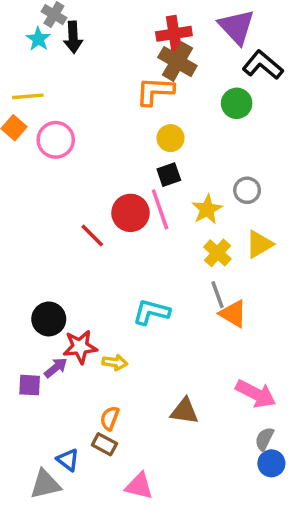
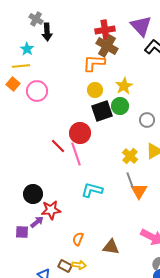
cyan star: (38, 39) -> (27, 49), moved
green circle: (237, 103) -> (120, 106), moved
yellow circle: (171, 138) -> (95, 90), moved
black square: (169, 175) -> (102, 111), size x1.5
pink line: (160, 209) -> (76, 154), moved
yellow star: (207, 209) -> (124, 86), moved
orange triangle: (233, 314) -> (139, 191), turned 30
yellow arrow: (115, 362) -> (79, 265), moved
orange semicircle: (110, 418) -> (78, 239), moved

